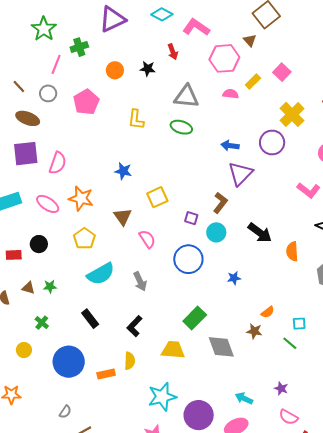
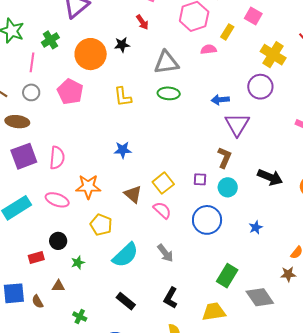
orange circle: (115, 70) -> (91, 54), size x1.8
yellow square: (157, 197) -> (163, 183), moved
green star: (50, 286) -> (78, 263), moved

